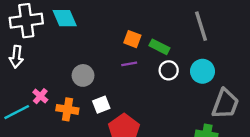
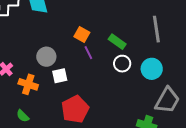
orange square: (132, 39) -> (82, 35), moved
purple line: (129, 64) -> (88, 53), turned 64
white square: (101, 105) -> (60, 76), moved

